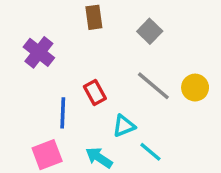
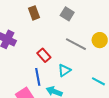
blue line: (63, 113) -> (38, 77), moved
cyan line: (150, 152) -> (98, 81), moved

